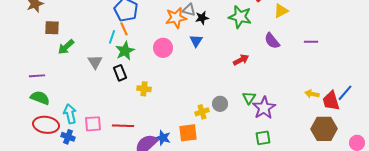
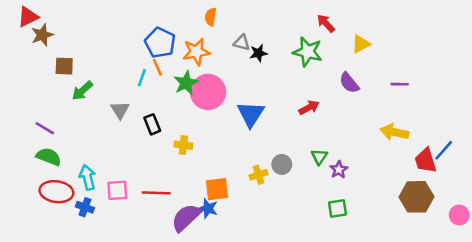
orange star: (176, 18) -> (196, 52), moved
blue triangle: (196, 41) -> (251, 114), moved, size x1.6
pink circle: (163, 48) -> (208, 92), size x1.4
green star: (125, 51) -> (186, 83), moved
purple line: (37, 76) -> (45, 128), turned 35
yellow arrow: (312, 94) -> (394, 132), moved, size x1.5
purple star: (264, 108) -> (339, 170), size x0.6
orange square: (188, 133) -> (217, 189), moved

